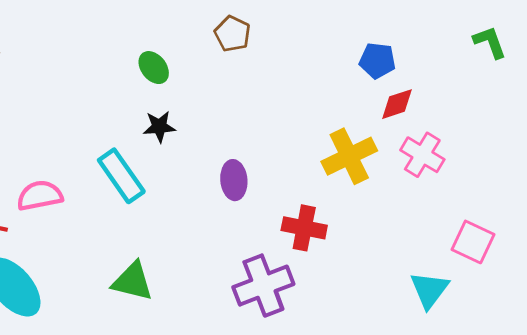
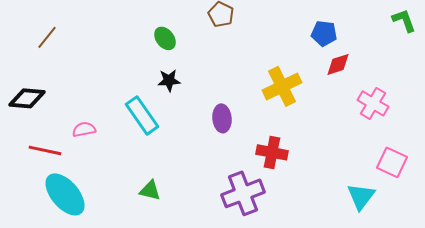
pink cross: (422, 155) -> (373, 103), moved
yellow cross: (349, 156) -> (282, 86), moved
pink semicircle: (40, 196) -> (84, 129), size x0.7
green triangle: (133, 281) -> (150, 190), size x0.7

